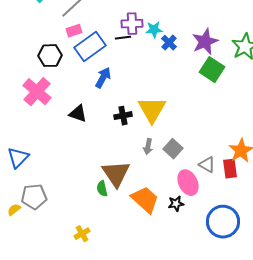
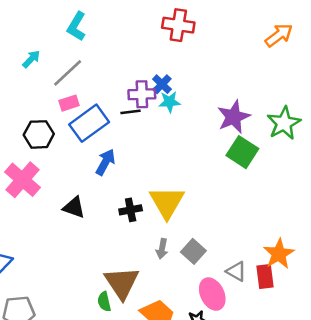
blue cross: (169, 43) -> (162, 84), moved

